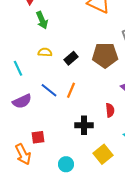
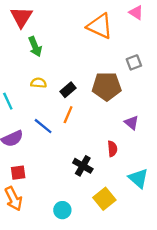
orange line: (71, 90) -> (68, 115), moved
black cross: (84, 125) -> (83, 166), turned 30
red square: (38, 137) -> (18, 173), moved

